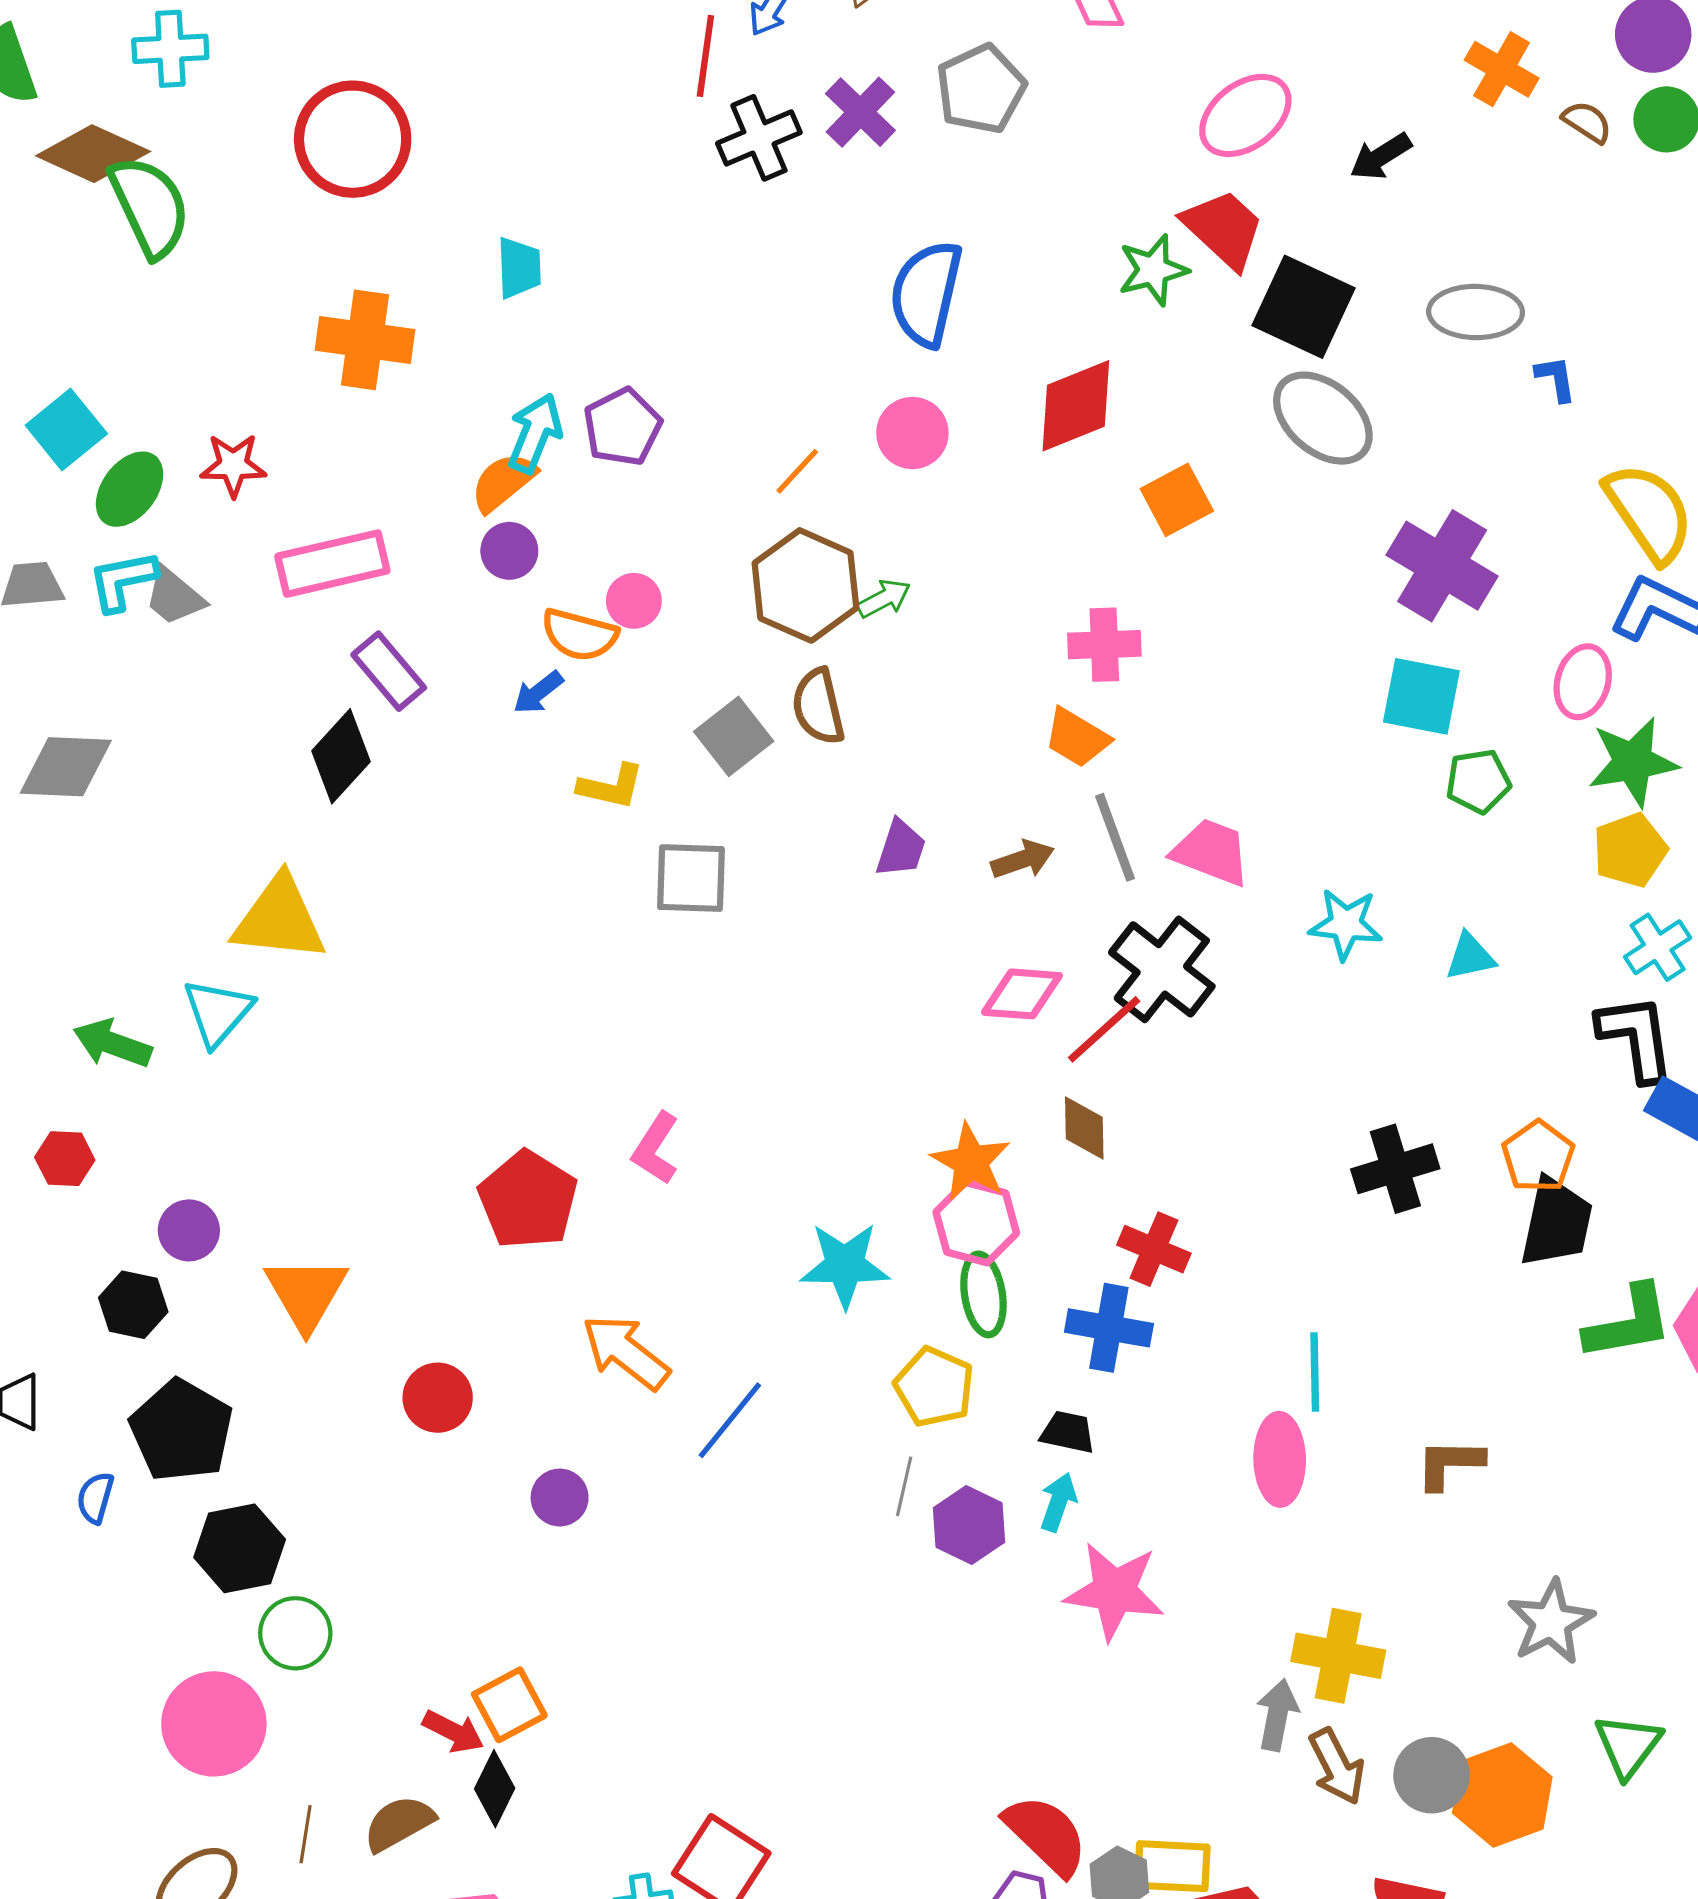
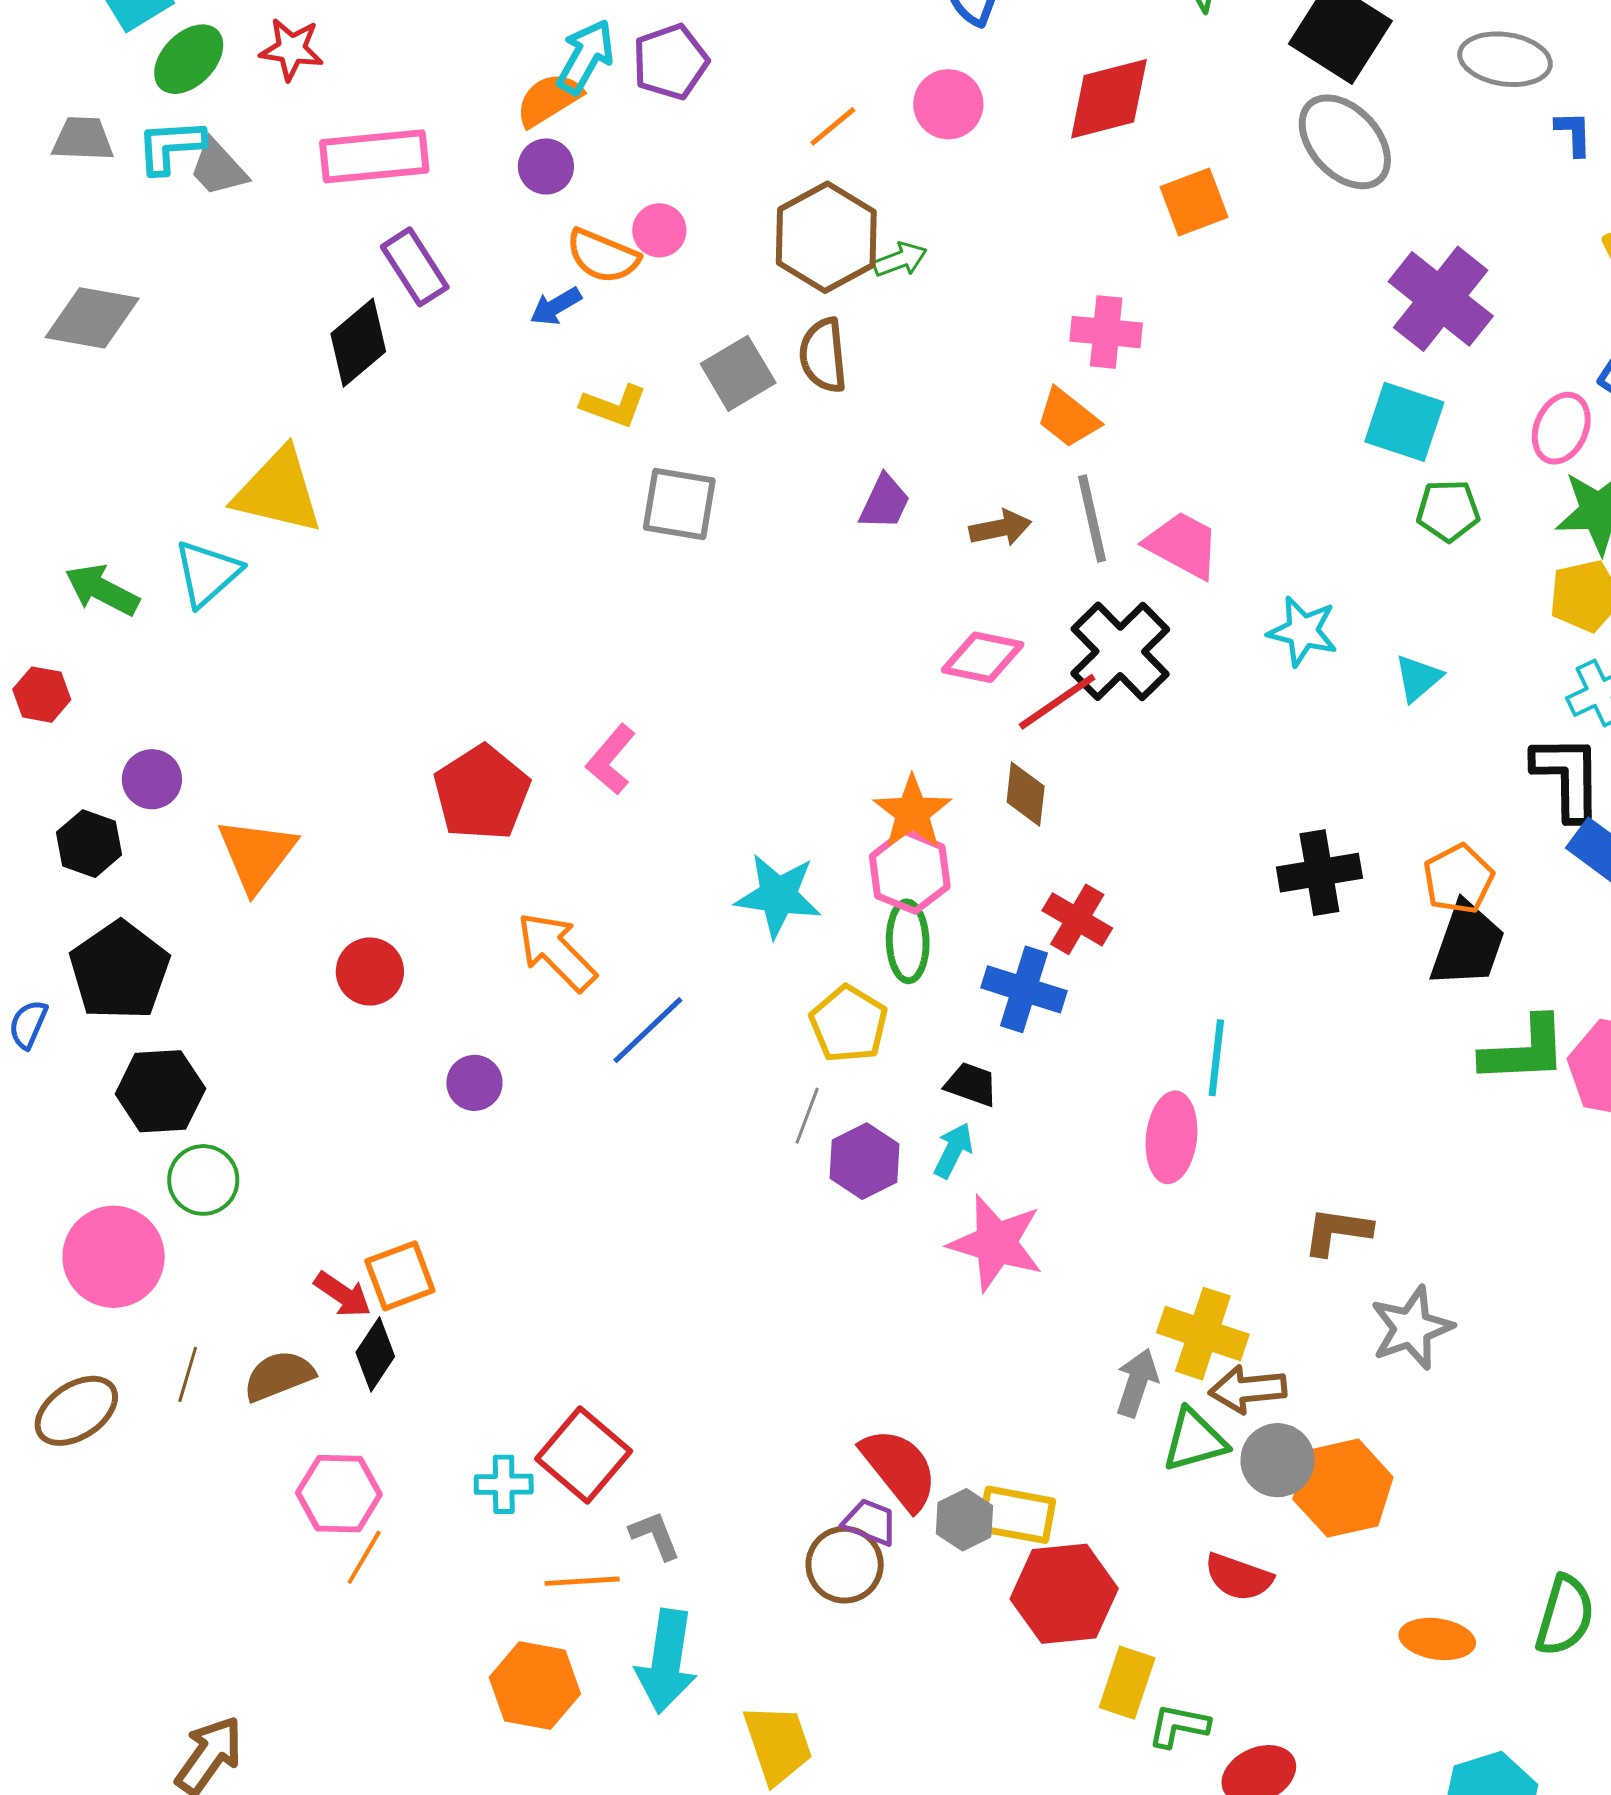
cyan triangle: (1470, 957) -> (1418, 678), turned -36
brown L-shape: (1450, 1464) -> (1337, 1231), moved
green triangle: (1628, 1746) -> (1195, 1440), moved, turned 30
brown arrow: (1337, 1766) -> (1248, 1389), moved, turned 104

